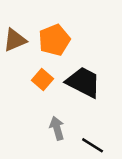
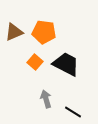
orange pentagon: (54, 40) -> (44, 32), turned 30

